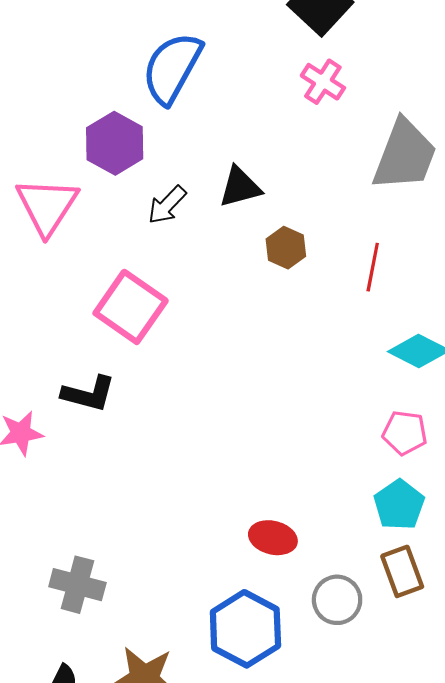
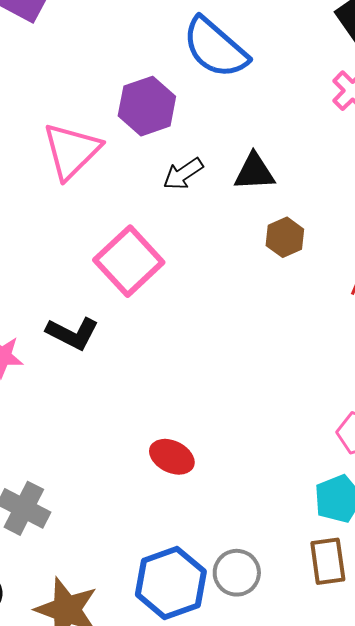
blue semicircle: (172, 68) -> (215, 48), turned -90
red ellipse: (273, 538) -> (172, 457), moved
gray circle: (337, 600) -> (237, 573), moved

